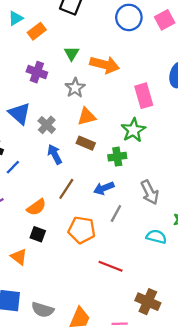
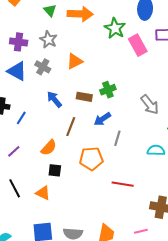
purple cross: (37, 72) -> (19, 42), moved
gray star: (75, 88) -> (48, 40), moved
pink rectangle: (144, 96) -> (138, 45), moved
gray cross: (47, 125) -> (43, 67), moved
green star: (133, 130) -> (115, 28), moved
brown rectangle: (86, 143) -> (84, 97), moved
gray arrow: (150, 192) -> (150, 105), moved

